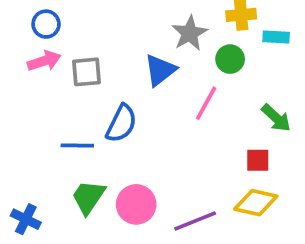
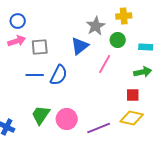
cyan rectangle: (276, 37) -> (146, 47), moved
green arrow: (276, 118) -> (143, 72), turned -54
blue line: (77, 146) -> (35, 75), moved

